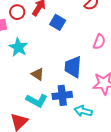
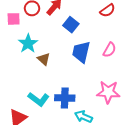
blue trapezoid: (73, 67) -> (81, 52), moved
brown triangle: (38, 74) -> (44, 59), moved

